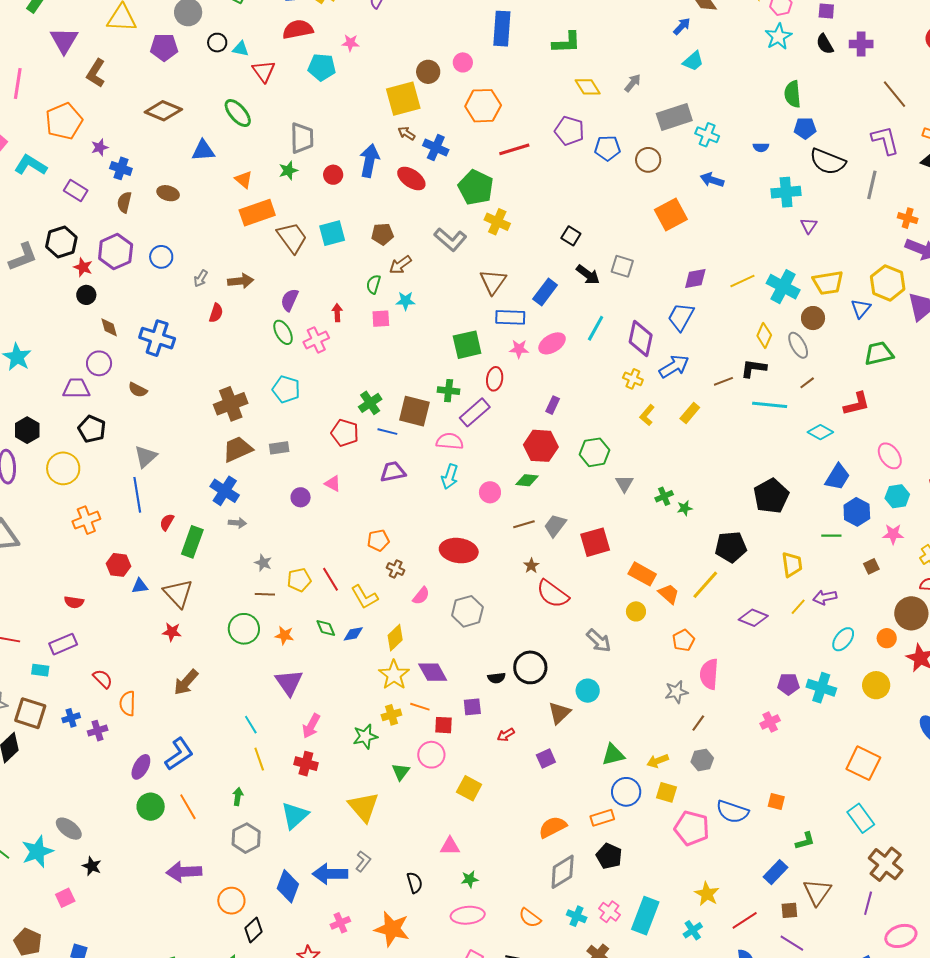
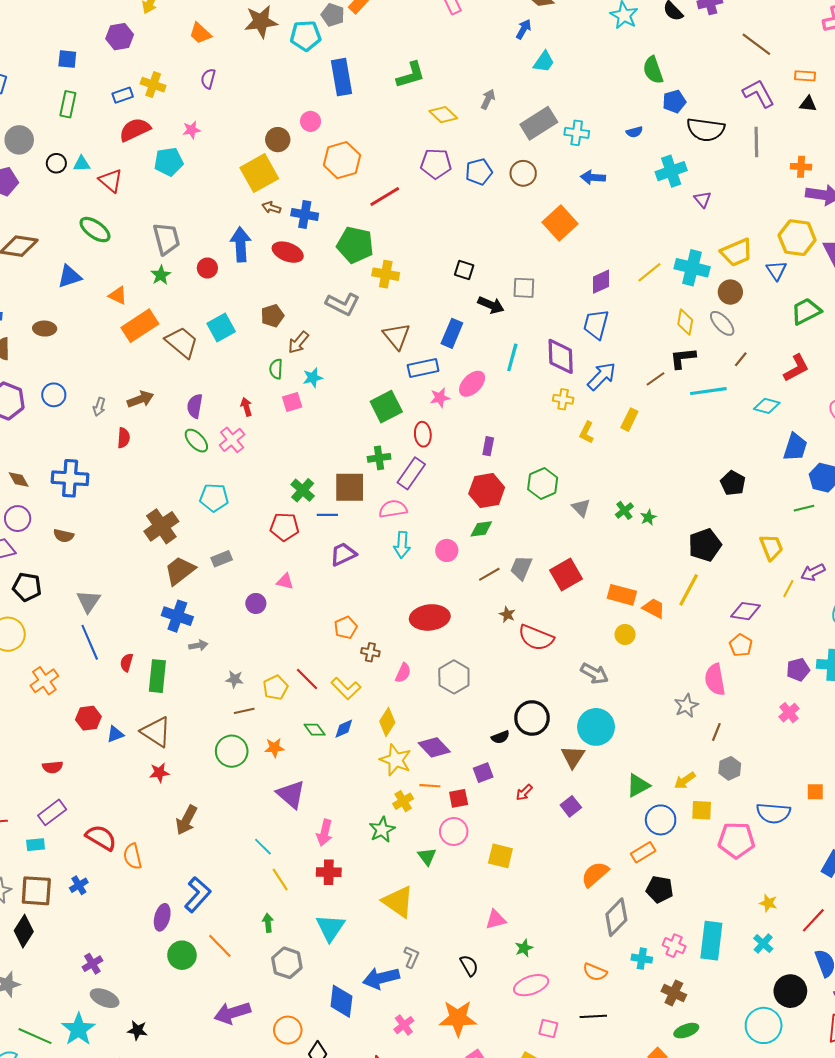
black pentagon: (771, 496) -> (733, 483), size x0.7
orange pentagon: (683, 640) -> (741, 645), moved
red semicircle: (103, 679) -> (101, 838), size x1.4
cyan circle: (588, 691) -> (596, 727), size x1.5
purple cross: (98, 731) -> (92, 964), moved
yellow star: (707, 894) -> (768, 903), size x0.7

